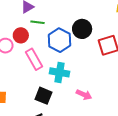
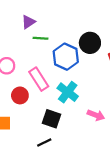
red circle: (21, 35) -> (20, 95), moved
cyan cross: (59, 72) -> (68, 92), turned 30

